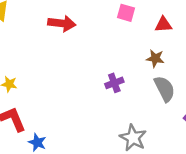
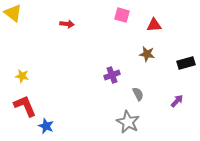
red arrow: (62, 23) -> (67, 24), size x0.6
gray semicircle: (165, 89) -> (138, 94), moved, size x0.6

